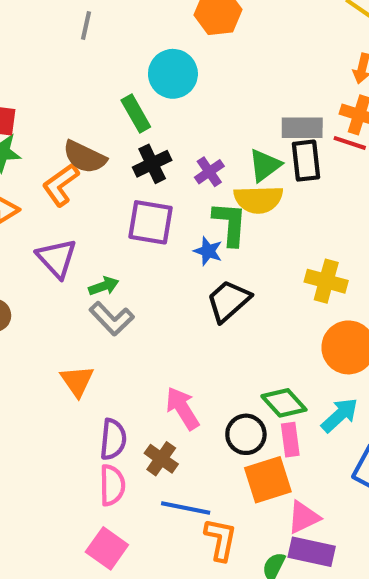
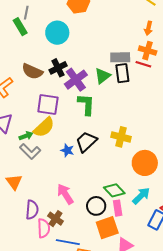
gray line: (86, 25) -> (26, 13), moved
green rectangle: (136, 114) -> (20, 27), moved
brown semicircle: (85, 157) -> (32, 71), moved
black cross: (152, 164) -> (58, 68), moved
purple cross: (209, 172) -> (76, 80), size x1.6
yellow semicircle: (258, 199) -> (44, 127), moved, turned -40
blue star: (208, 251) -> (67, 150), moved
yellow cross: (326, 281) -> (121, 137), moved
pink semicircle: (112, 485) -> (44, 228), moved

